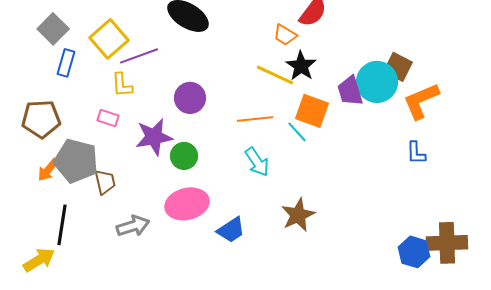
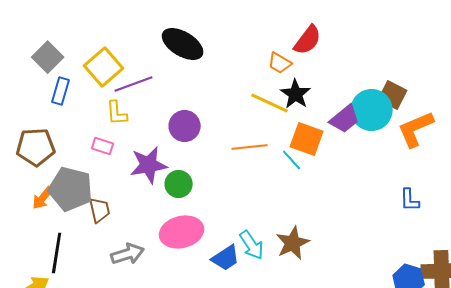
purple trapezoid: (350, 91) -> (345, 119), turned -112
blue L-shape: (416, 153) -> (410, 200), moved
cyan arrow: (257, 162) -> (252, 245), moved

